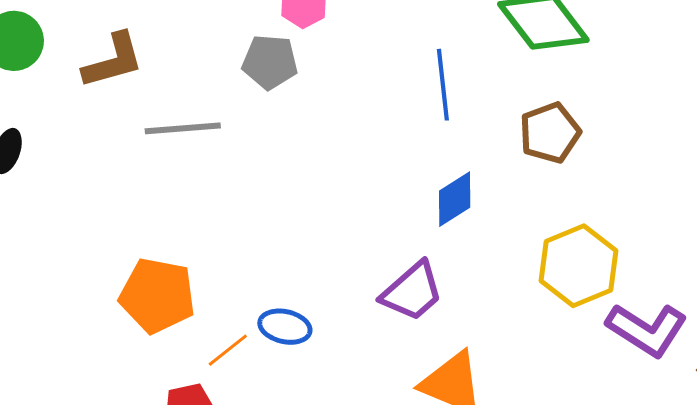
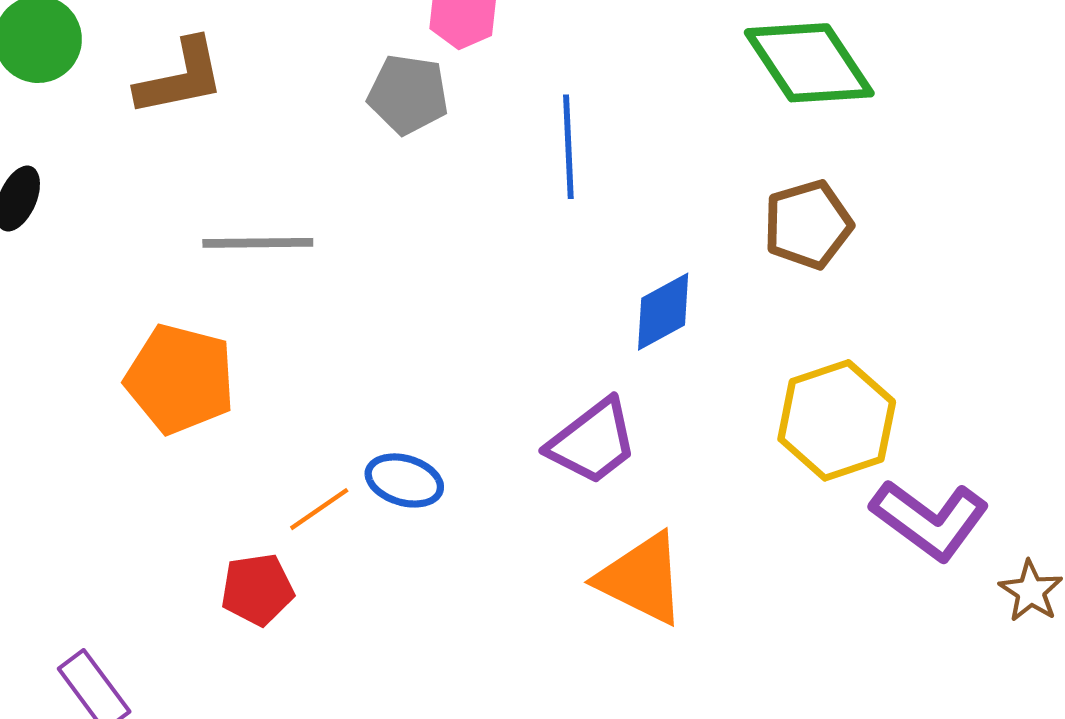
blue line: (443, 85) -> (568, 147), moved
gray line: (183, 128) -> (258, 243), moved
orange pentagon: (157, 295) -> (180, 379), moved

